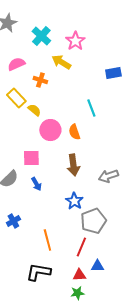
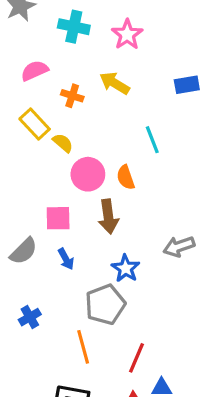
cyan cross: (41, 36) -> (74, 27), turned -30
yellow arrow: (61, 62) -> (115, 83), moved
brown arrow: (73, 165) -> (108, 217), moved
blue star: (74, 201) -> (126, 268), moved
gray pentagon: (93, 221) -> (105, 304), moved

